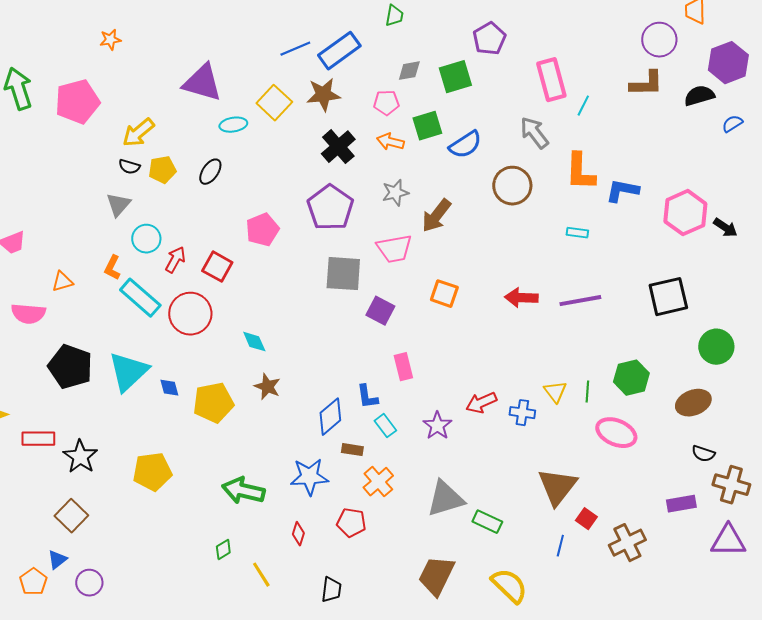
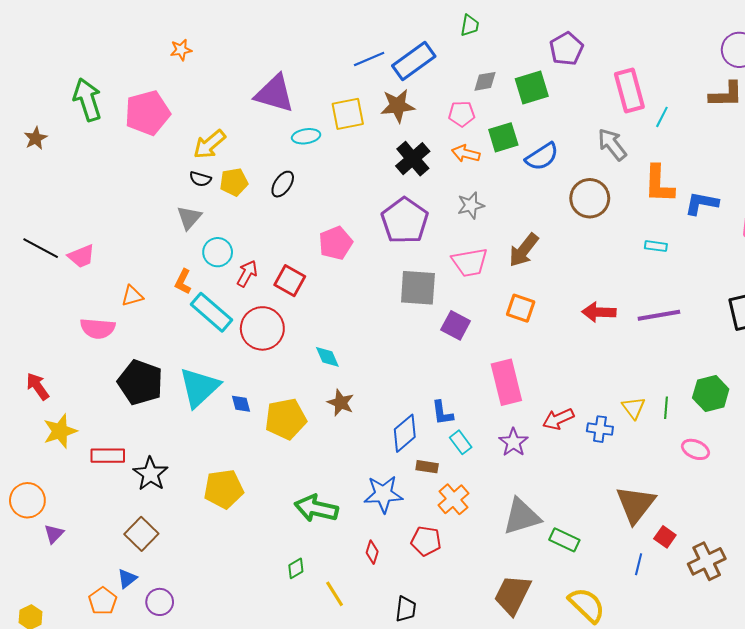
yellow square: (274, 103) -> (348, 114), turned 36
brown arrow: (436, 216) -> (524, 250), moved
pink rectangle: (403, 367) -> (506, 382), moved, size x1.6
pink ellipse: (616, 433) -> (695, 449), size x0.7

